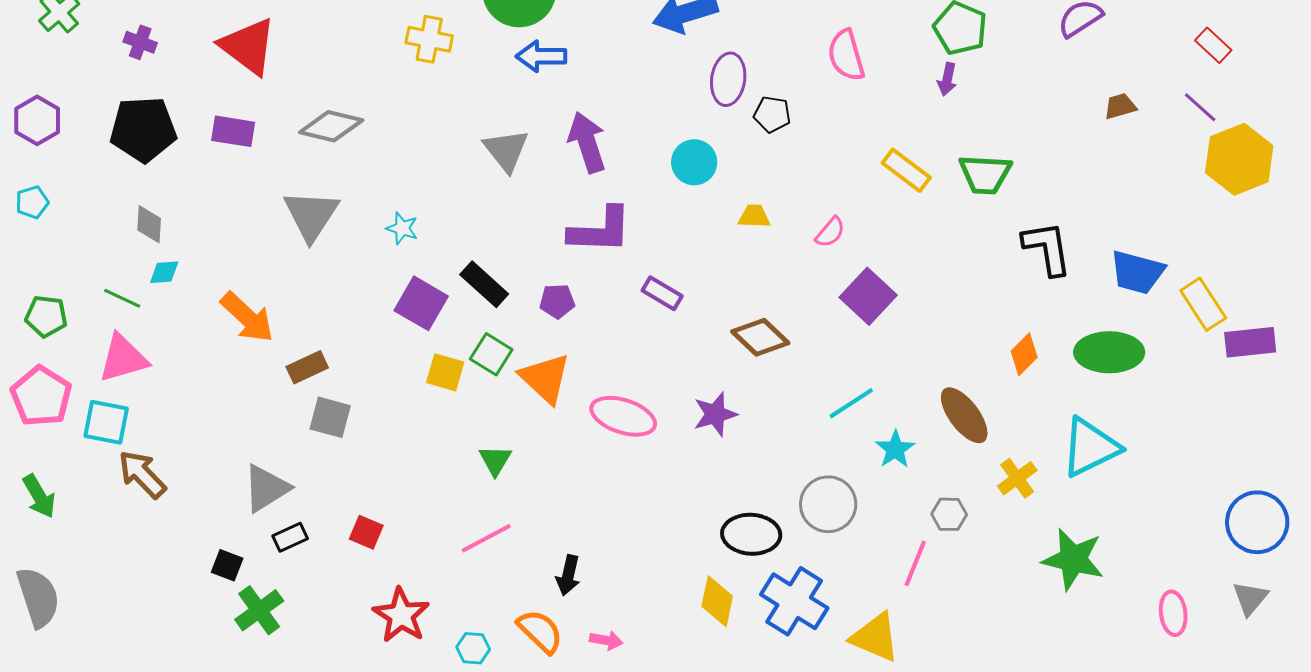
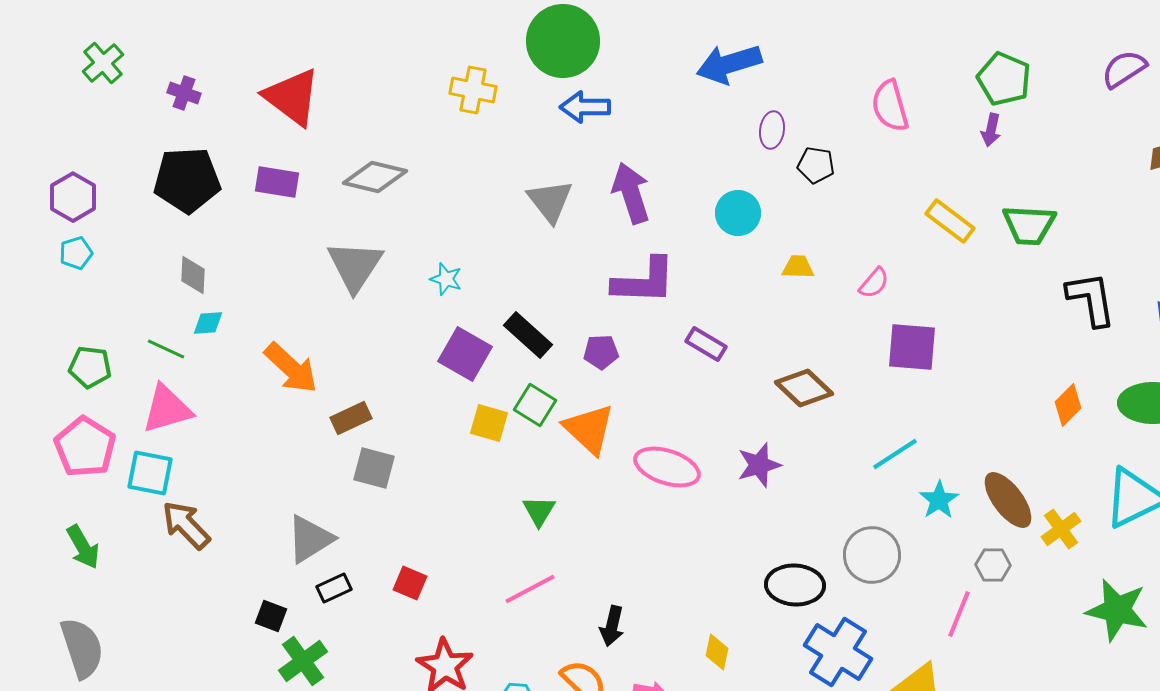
purple ellipse: (728, 79) -> (772, 130), size x0.7
purple hexagon: (37, 120) -> (73, 197), moved
purple square: (868, 296) -> (912, 347), turned -38
brown ellipse: (964, 415) -> (1008, 500), moved
yellow diamond: (717, 601) -> (717, 652), moved, size x0.7

